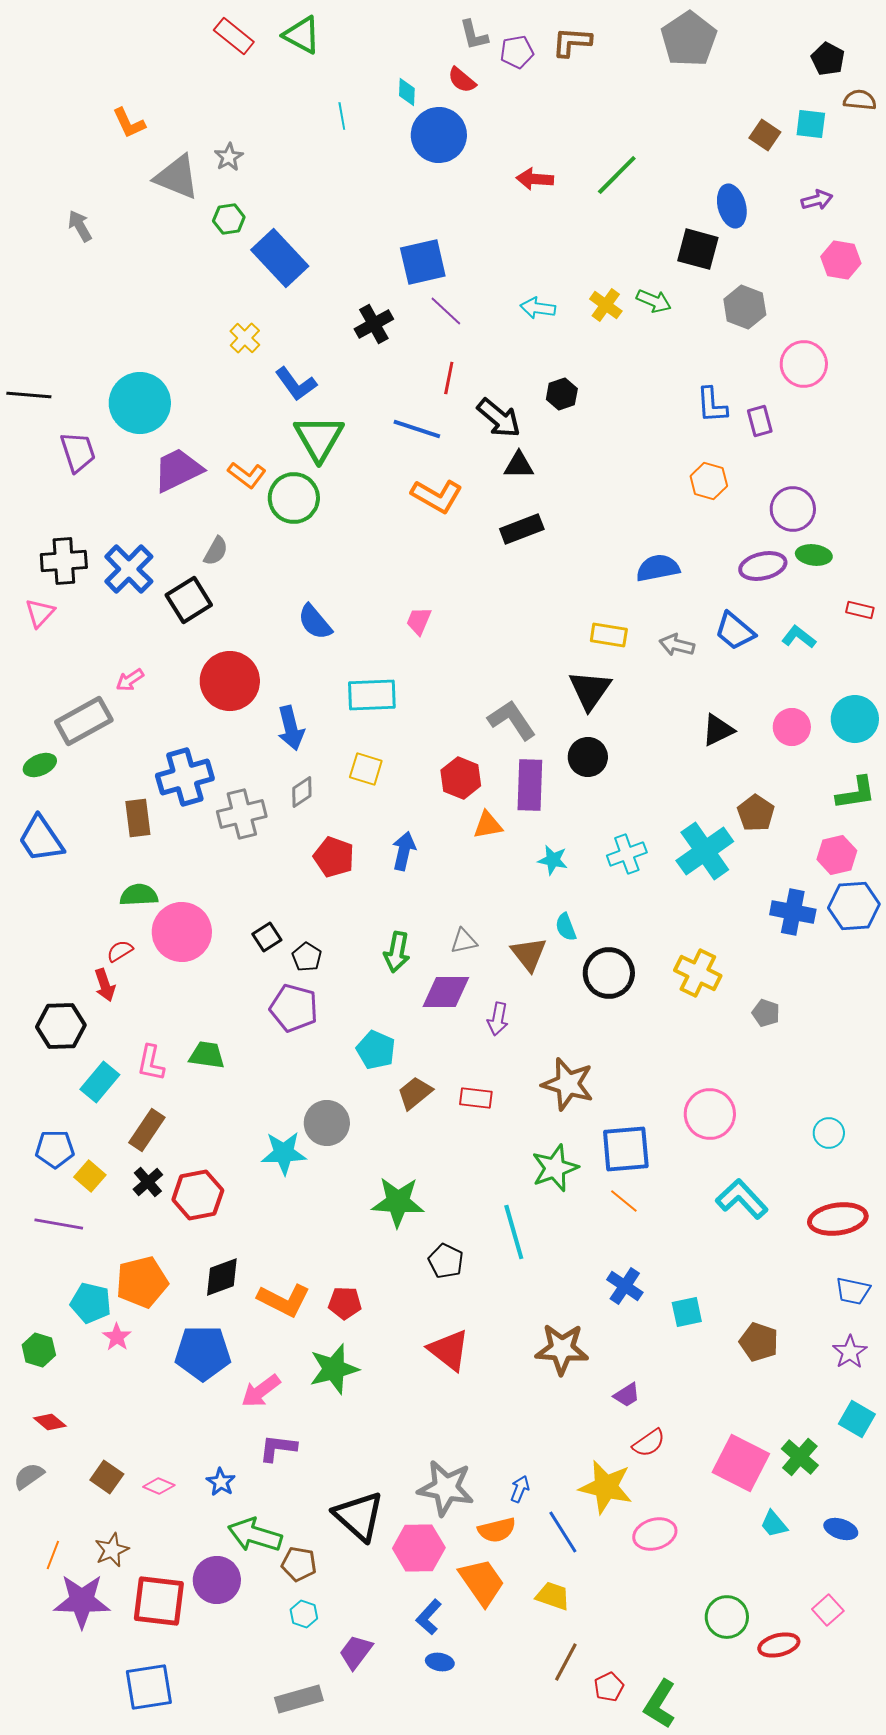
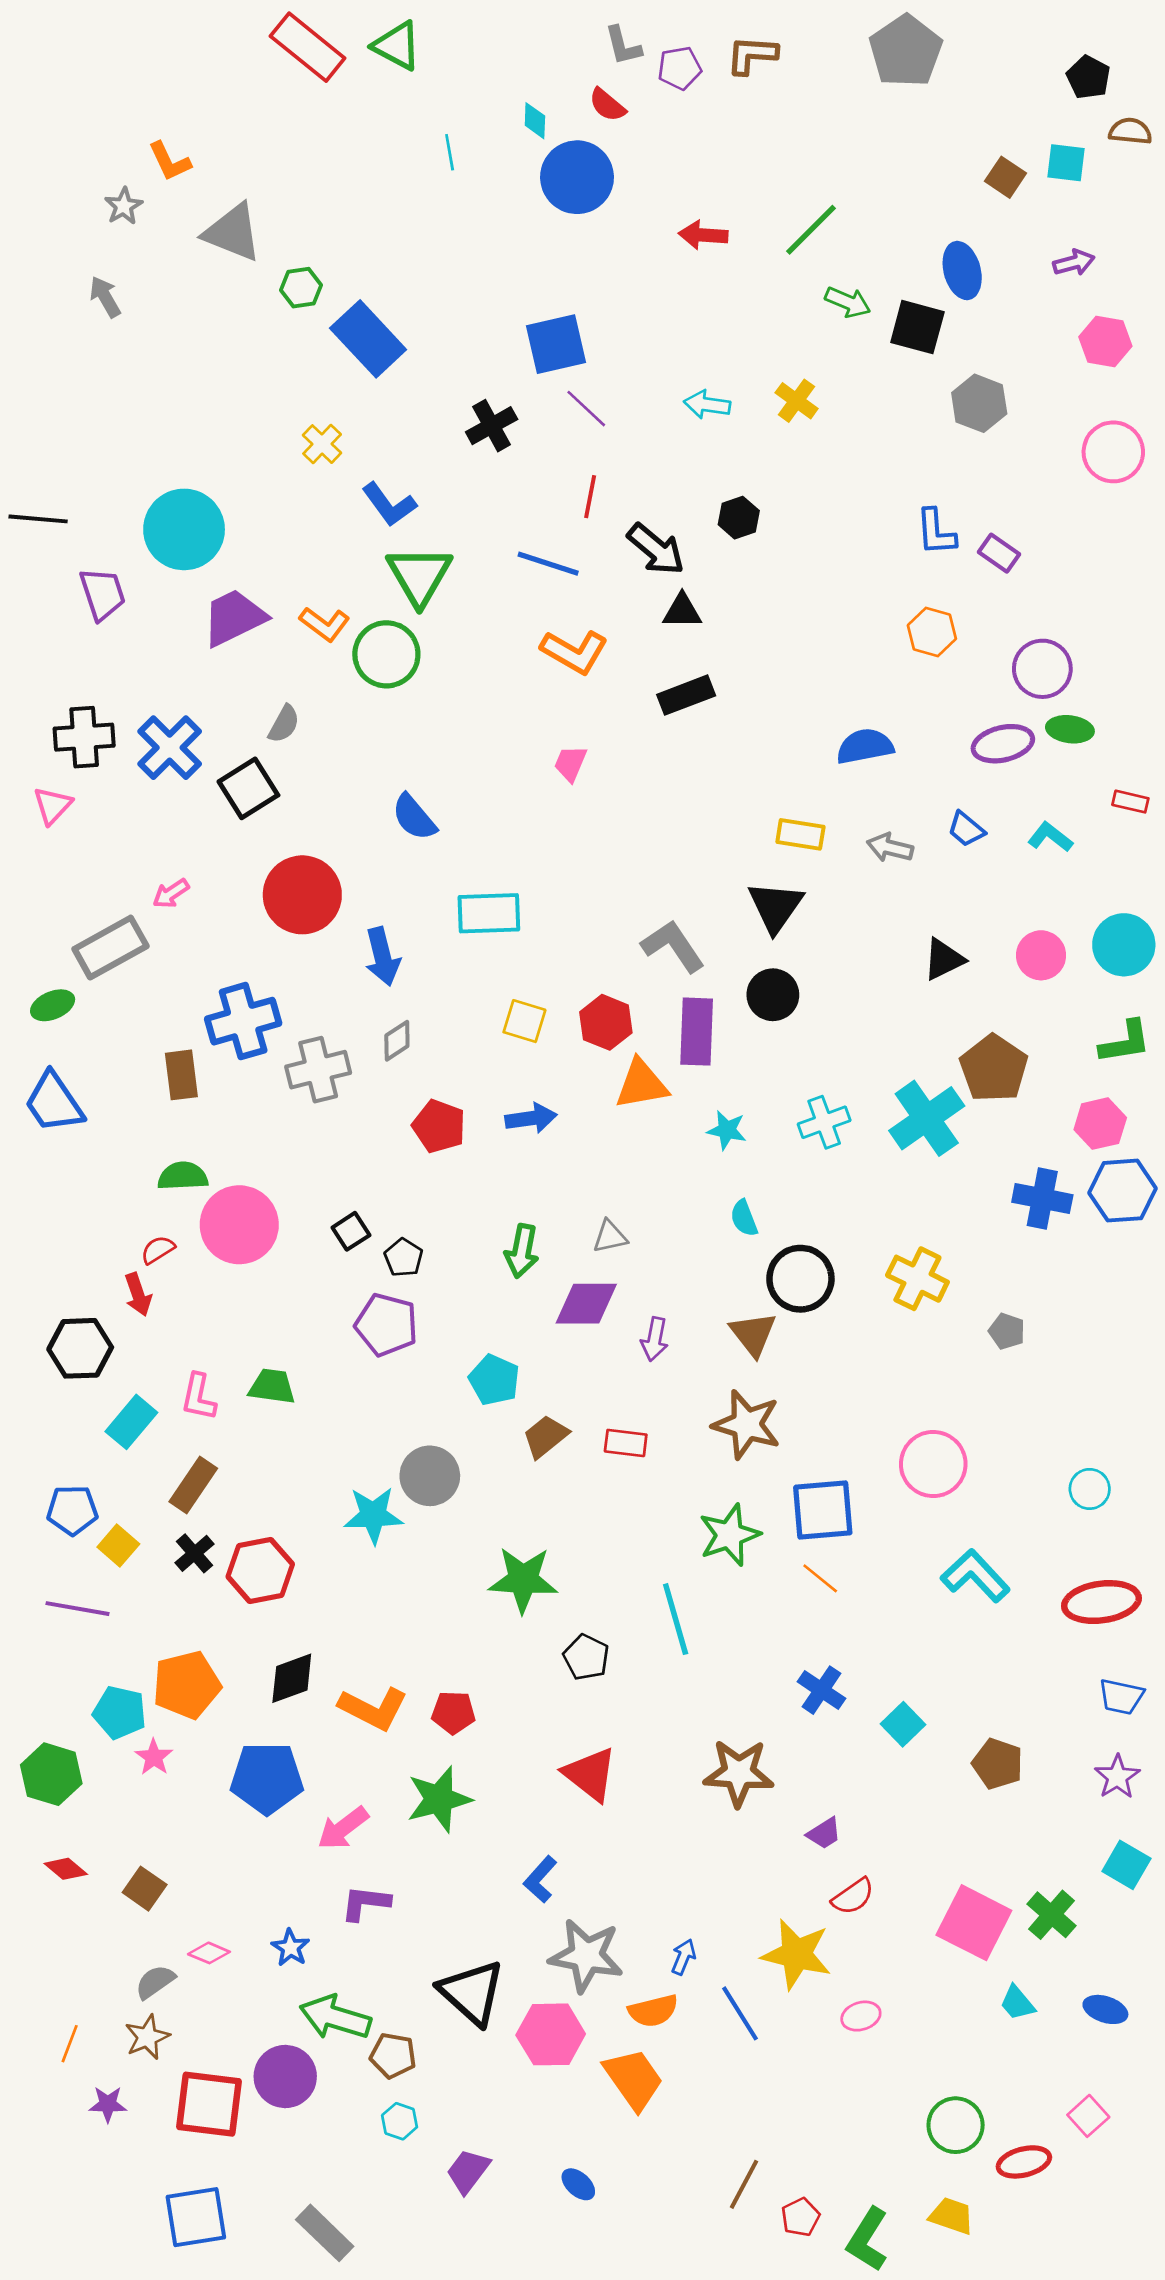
red rectangle: (234, 36) -> (308, 47), size x1.4
gray star: (229, 157) -> (124, 206), moved
green arrow: (654, 301) -> (848, 302), moved
pink circle: (804, 364) -> (1113, 452), moved
purple rectangle: (760, 421) -> (999, 553), turned -40
pink trapezoid: (419, 621) -> (570, 763), moved
blue trapezoid: (735, 631) -> (966, 829), size x0.7
yellow square: (366, 769) -> (524, 1021), moved
brown pentagon: (756, 813) -> (994, 1068), size x1.4
orange triangle: (488, 825) -> (641, 1084), size x1.4
blue arrow: (404, 851) -> (531, 1118), turned 69
brown triangle: (529, 954) -> (753, 1334), moved
cyan square: (687, 1312) -> (903, 1724), turned -32
green hexagon: (39, 1350) -> (51, 1774), size x1.4
gray semicircle: (29, 1476) -> (155, 1982), moved
brown square: (107, 1477) -> (145, 1889), moved
pink ellipse: (655, 1534) -> (861, 2016), size x0.7
yellow trapezoid: (553, 1596) -> (952, 2216), moved
purple star: (82, 1601) -> (108, 2104), size x0.5
blue L-shape: (429, 1617) -> (540, 1879), moved
blue ellipse: (440, 1662) -> (578, 2184), turned 32
gray rectangle: (299, 1699) -> (325, 2233), moved, turned 60

